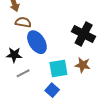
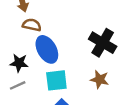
cyan square: (58, 69) -> (56, 80), moved
gray line: (23, 73) -> (18, 85), moved

